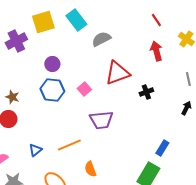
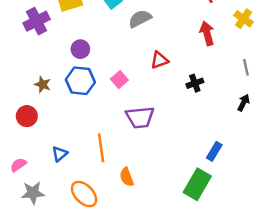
red triangle: (117, 73) -> (160, 60), size x0.6
brown star: (12, 97) -> (43, 84), moved
orange line: (69, 145) -> (101, 148), turned -75

